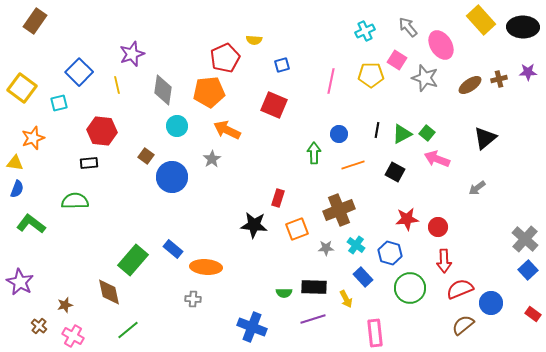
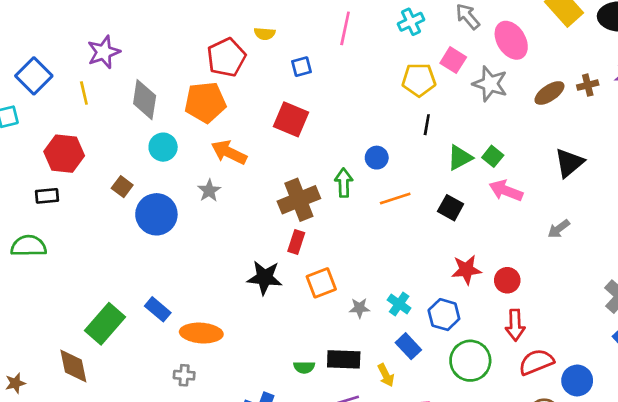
pink line: (331, 81) -> (345, 28), moved
black line: (377, 130) -> (427, 125), moved
brown cross: (339, 210) -> (299, 200), moved

